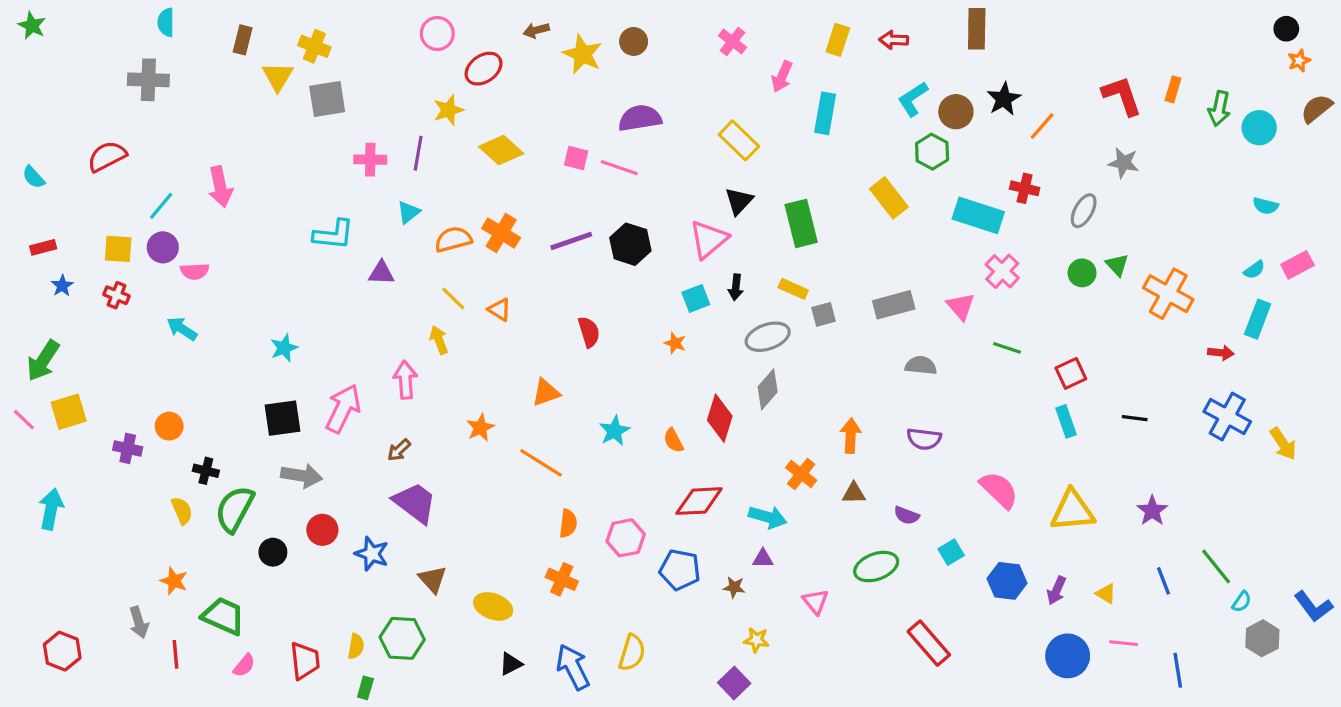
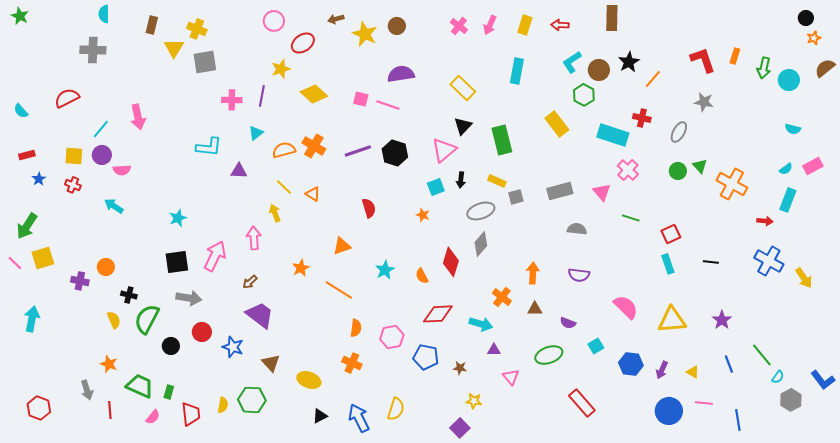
pink arrow: (782, 77) -> (490, 25), moved
purple triangle: (763, 559) -> (494, 350), moved
green rectangle: (365, 688) -> (169, 392), moved

